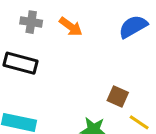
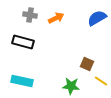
orange arrow: (71, 27) -> (56, 18), turned -63

